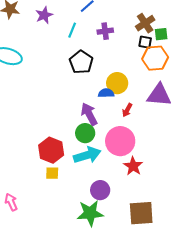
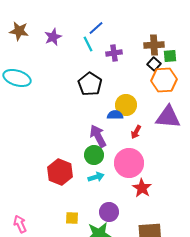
brown cross: (145, 23) -> (154, 45), turned 30
cyan line: (72, 30) -> (88, 44), moved, turned -49
black square: (145, 42) -> (154, 64), turned 32
cyan arrow: (87, 155) -> (96, 177), size x0.6
yellow square: (52, 173) -> (72, 218), moved

